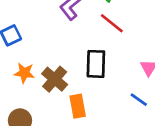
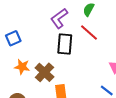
black rectangle: (96, 64) -> (65, 44), moved

